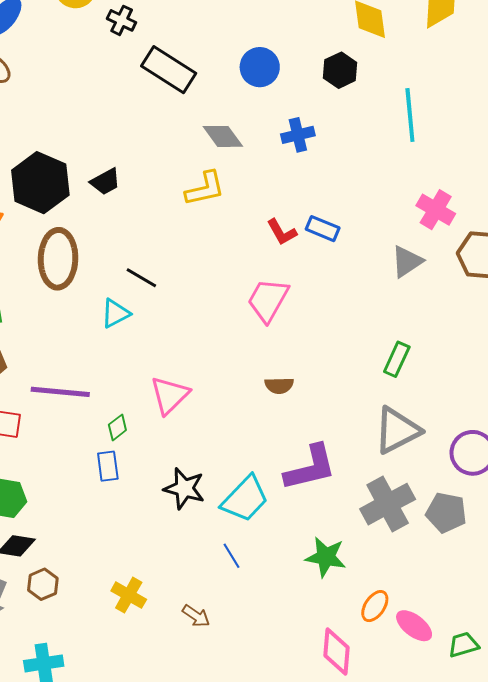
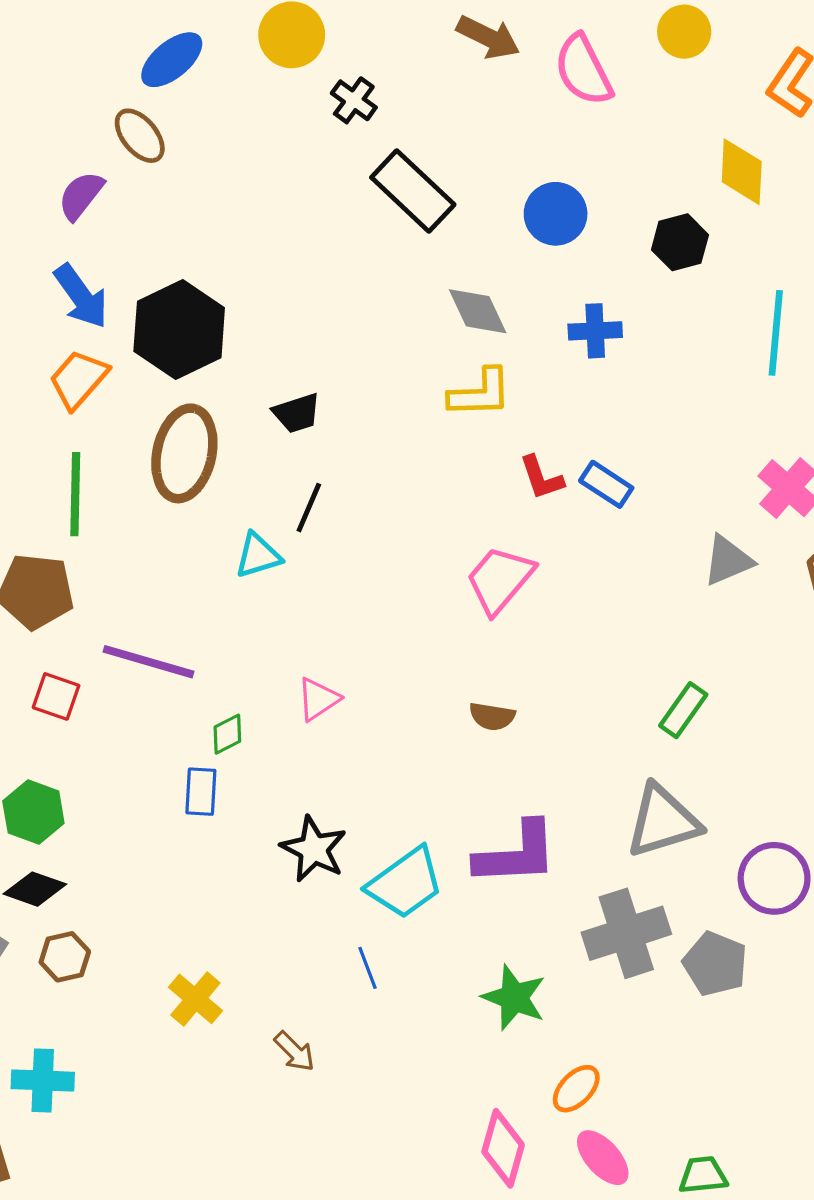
black trapezoid: (105, 182) -> (297, 413), moved
yellow L-shape: (205, 189) -> (480, 393), moved
black line: (141, 278) -> (309, 508), turned 72
pink triangle: (170, 395) -> (318, 699), size x0.7
pink ellipse: (414, 626) -> (603, 1158), moved

